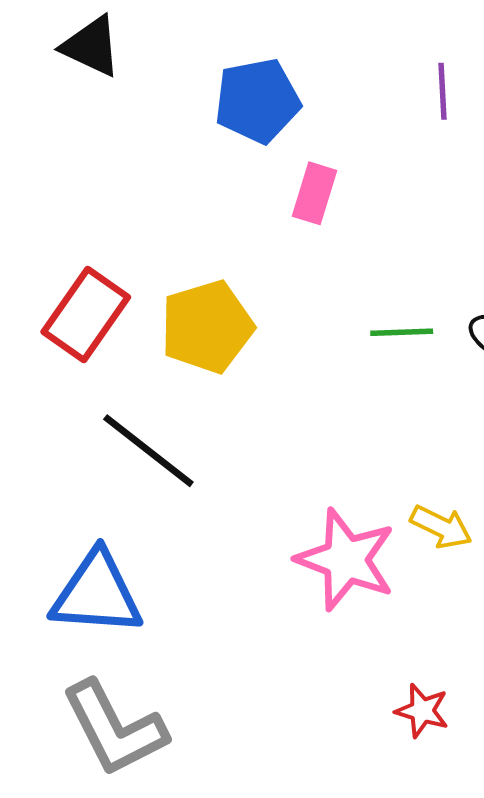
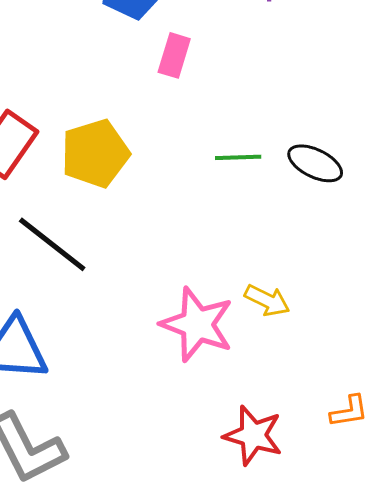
red star: (422, 711) -> (253, 435), size x1.5

